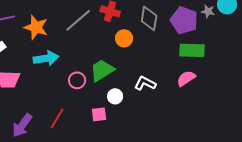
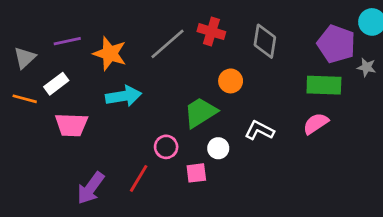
gray star: (208, 11) -> (366, 67), moved
purple pentagon: (184, 20) -> (336, 44), moved
orange circle: (124, 38) -> (231, 81), moved
pink circle: (77, 80) -> (166, 147), moved

